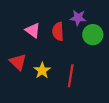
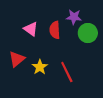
red triangle: (18, 62) -> (17, 59), turned 36
red line: (71, 76) -> (67, 72), turned -35

